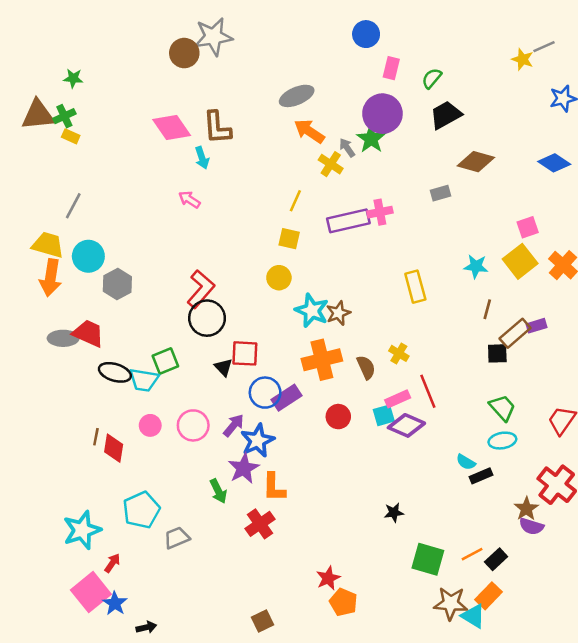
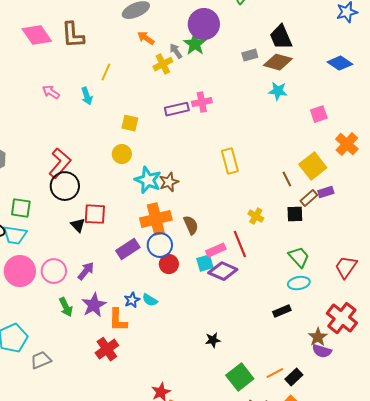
black trapezoid: (446, 115) -> (281, 37), moved, turned -84
orange arrow: (309, 131) -> (146, 38), size x0.7
cyan arrow: (202, 158) -> (87, 96), moved
yellow cross: (331, 164) -> (163, 64), turned 30
gray rectangle: (441, 193) -> (250, 55), moved
yellow line: (295, 201) -> (106, 72), moved
purple rectangle: (348, 221) -> (177, 109), size x0.7
yellow square: (520, 261) -> (313, 166), moved
cyan star: (476, 266) -> (278, 91), moved
brown line: (487, 309) -> (287, 179), turned -42
brown rectangle: (515, 333) -> (309, 198), size x0.7
yellow cross: (399, 353) -> (256, 216), moved
green square: (165, 361) -> (21, 208), moved, turned 30
blue circle: (265, 393) -> (160, 245), moved
pink circle: (150, 425) -> (20, 271), size x1.8
blue star: (258, 441) -> (132, 300), moved, size x0.6
cyan semicircle: (466, 462) -> (150, 300), moved
green arrow: (218, 491) -> (66, 307), moved
green square: (428, 559) -> (240, 377), turned 36

